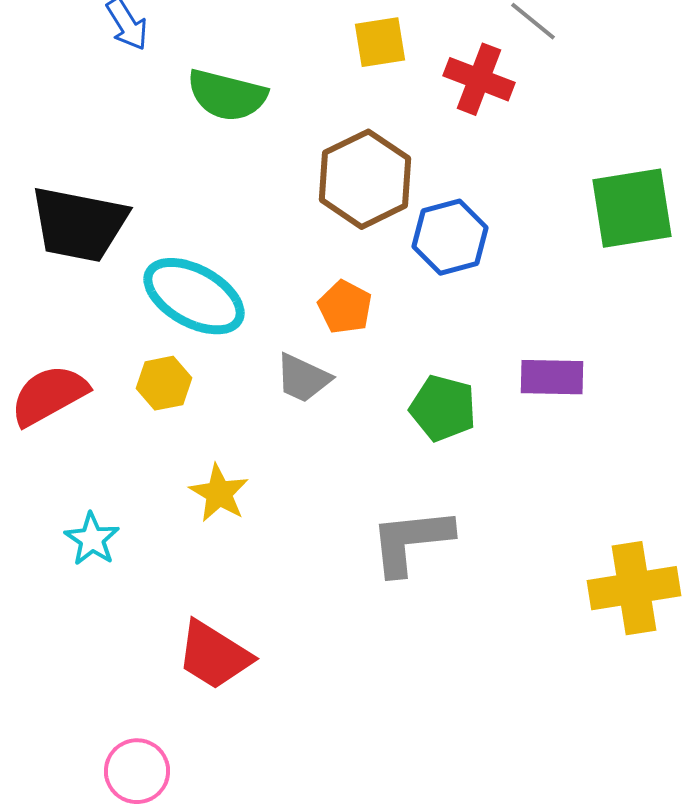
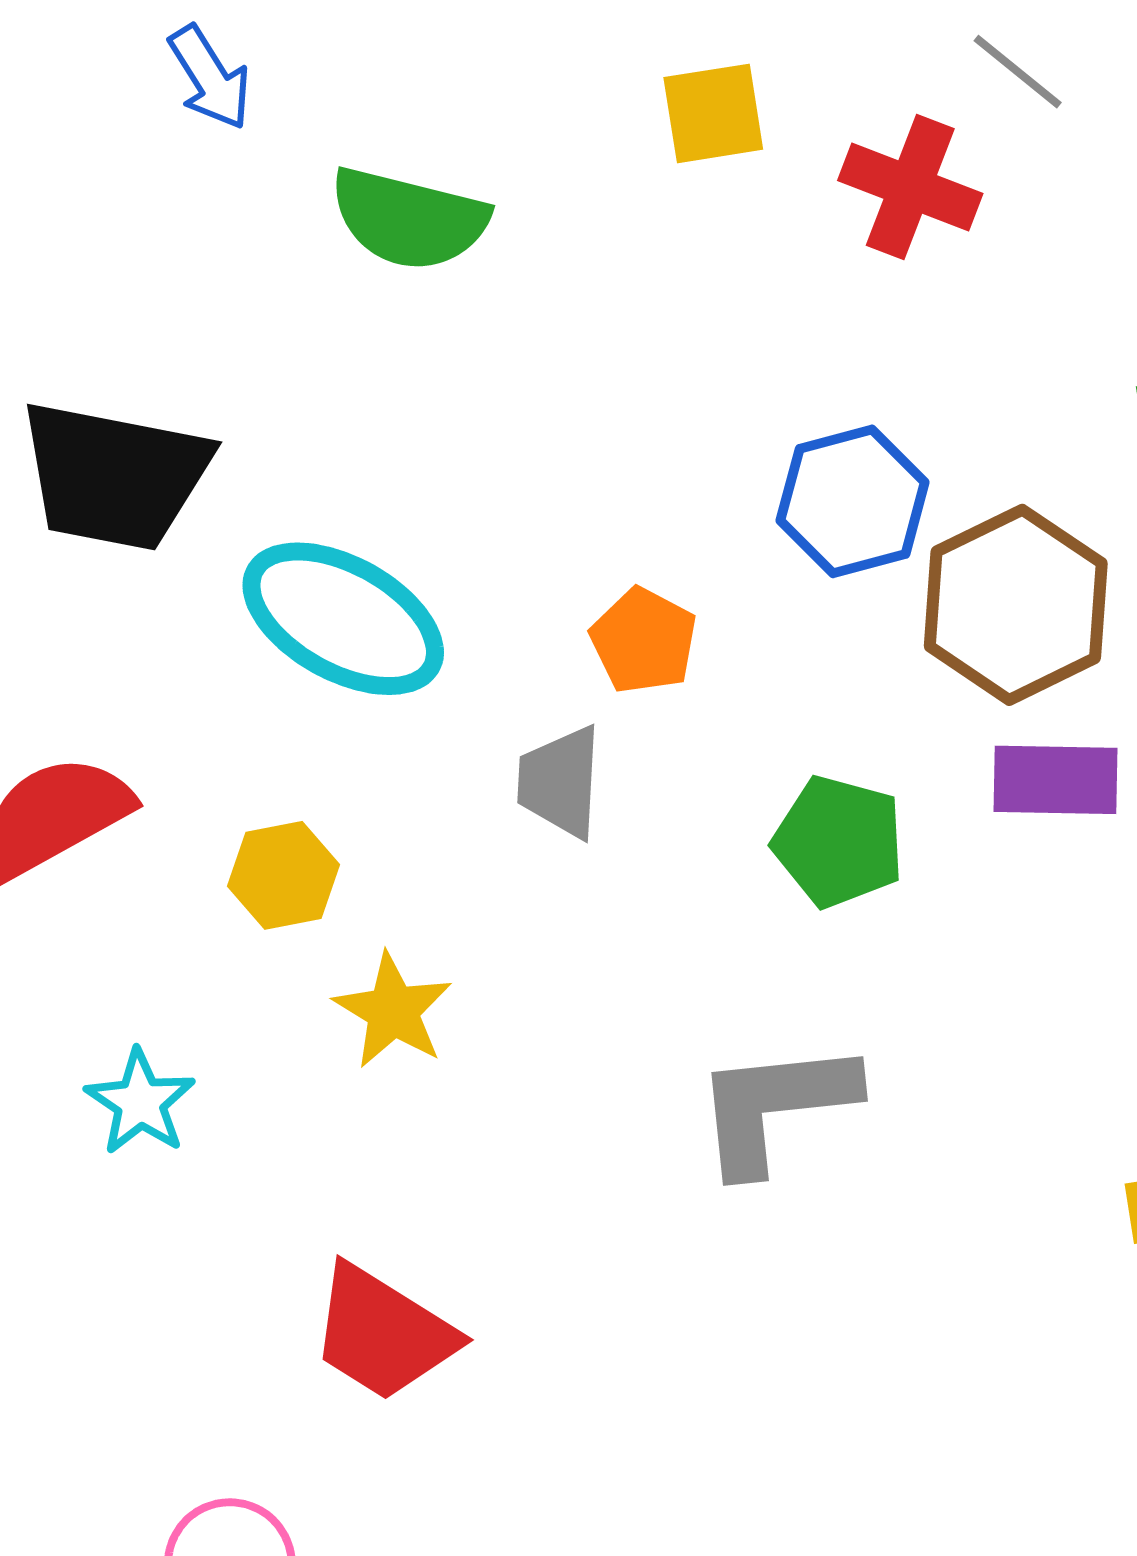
brown hexagon: (365, 179) -> (1016, 605), moved
gray trapezoid: (303, 378) -> (560, 782), turned 68
yellow hexagon: (164, 383) -> (284, 875), moved

